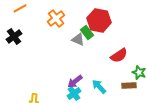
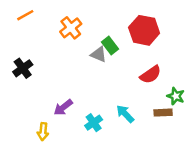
red hexagon: (99, 20) -> (144, 30), moved
black cross: (14, 36) -> (23, 68), moved
purple arrow: (75, 81) -> (63, 107), moved

